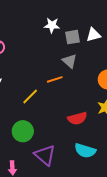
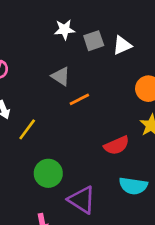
white triangle: (94, 35) -> (122, 45), moved
gray triangle: (70, 61) -> (61, 76), moved
yellow line: (30, 96) -> (27, 129), moved

